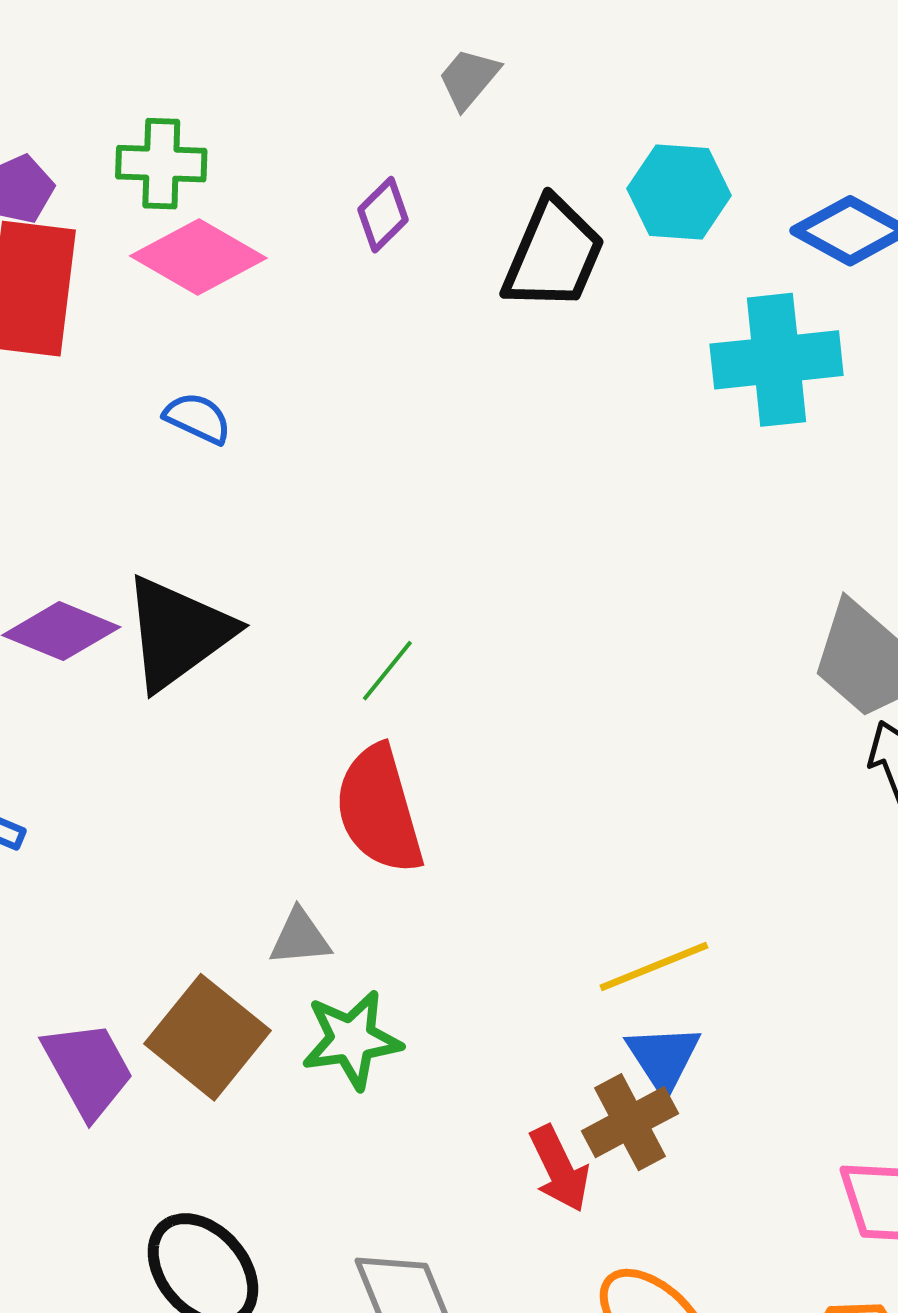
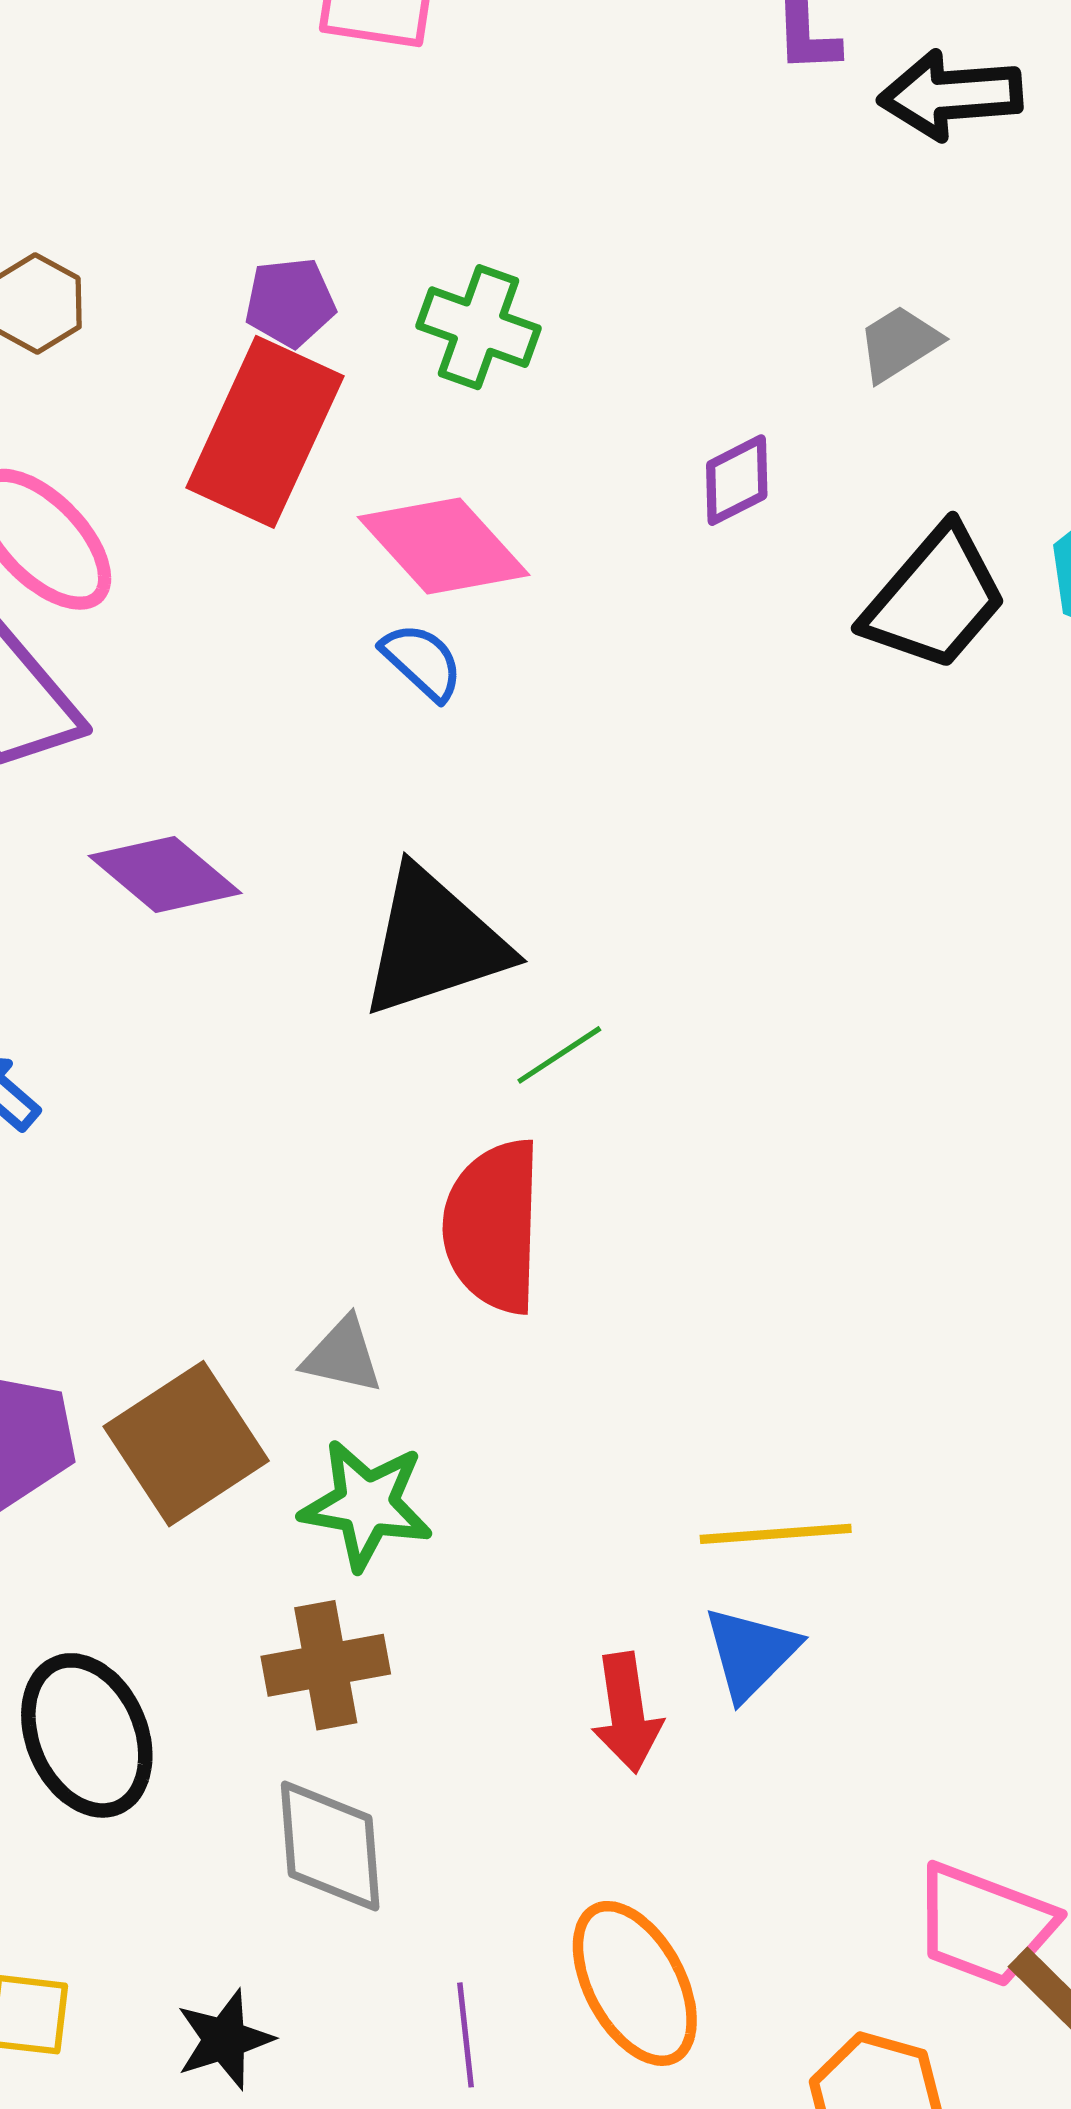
pink diamond: (198, 257) -> (444, 546), moved
black triangle: (178, 633) -> (434, 942), moved
brown cross: (630, 1122) -> (326, 1665), moved
red arrow: (559, 1169) -> (627, 1713), moved

